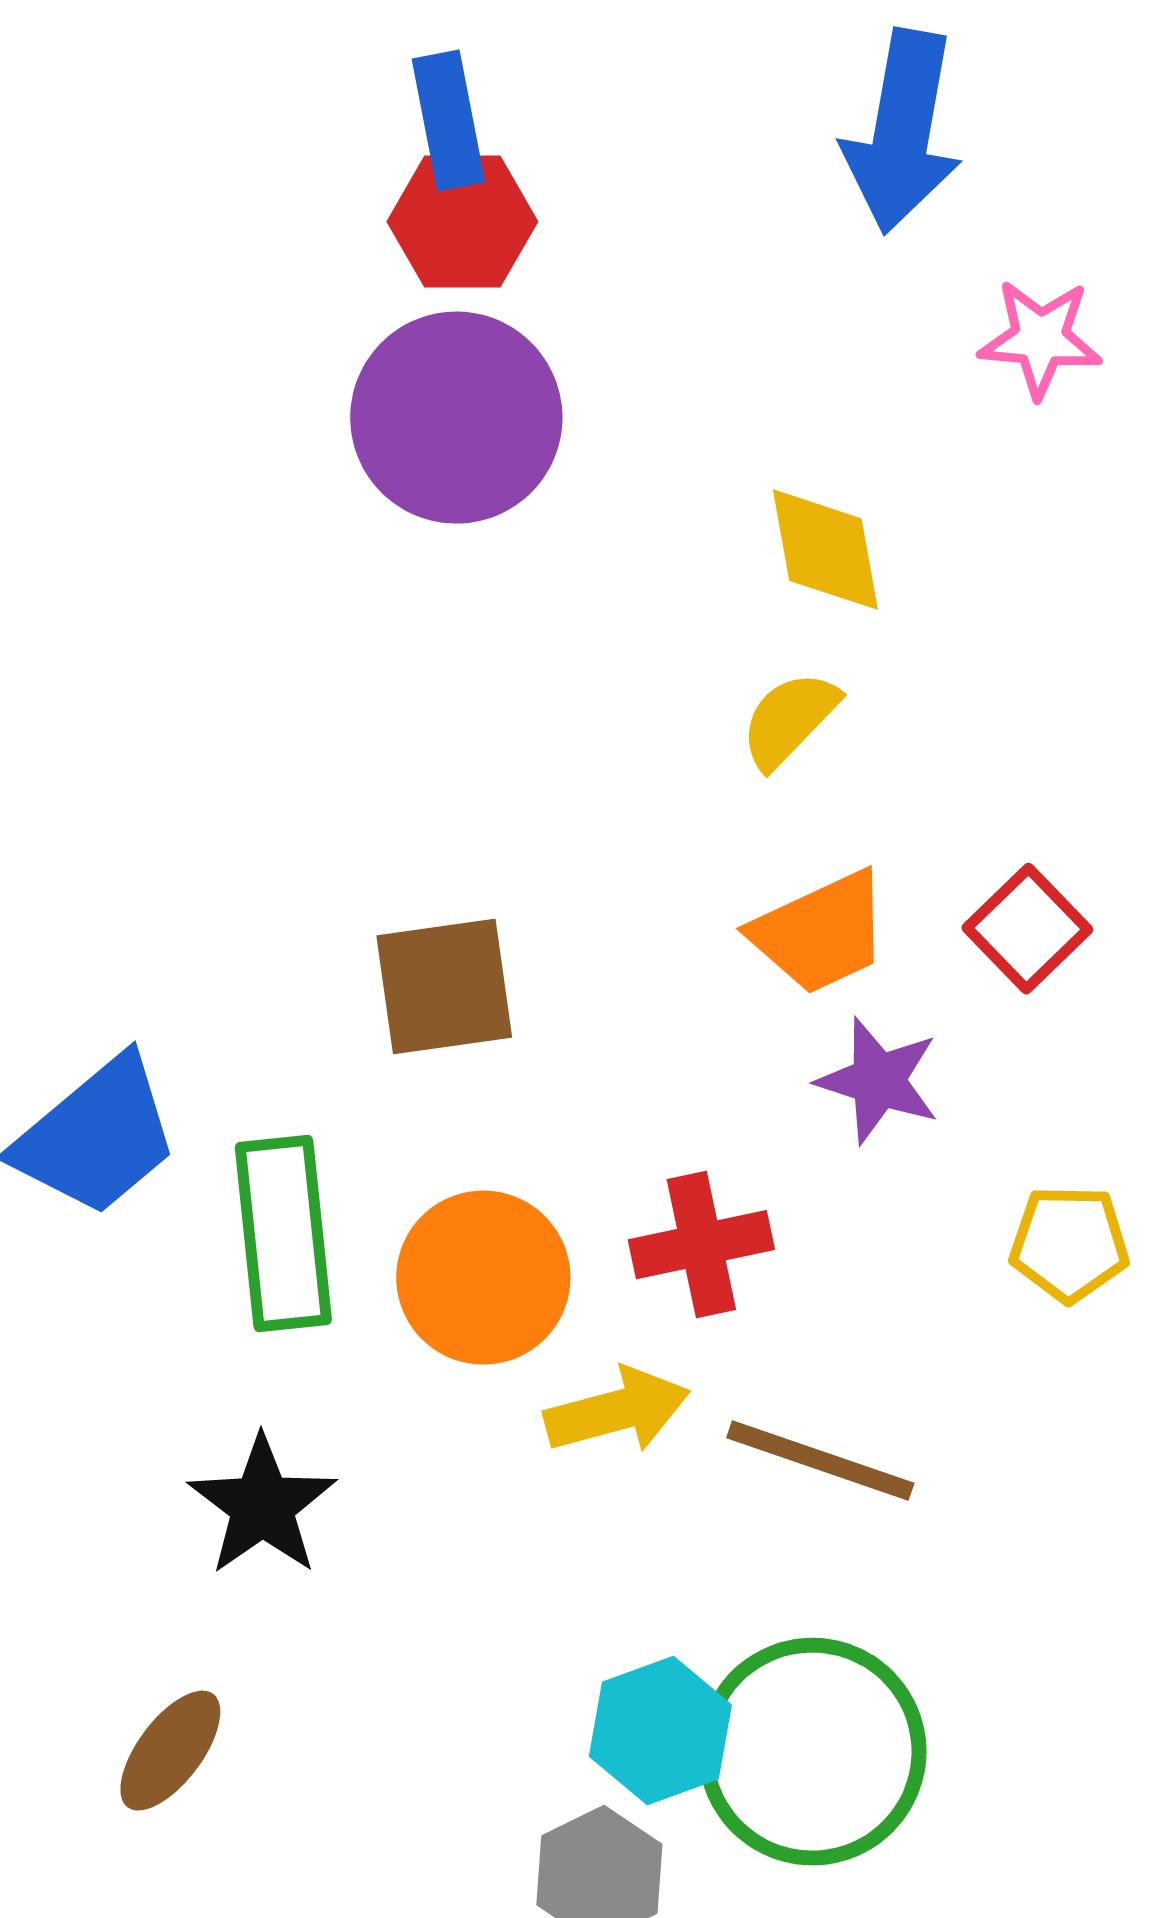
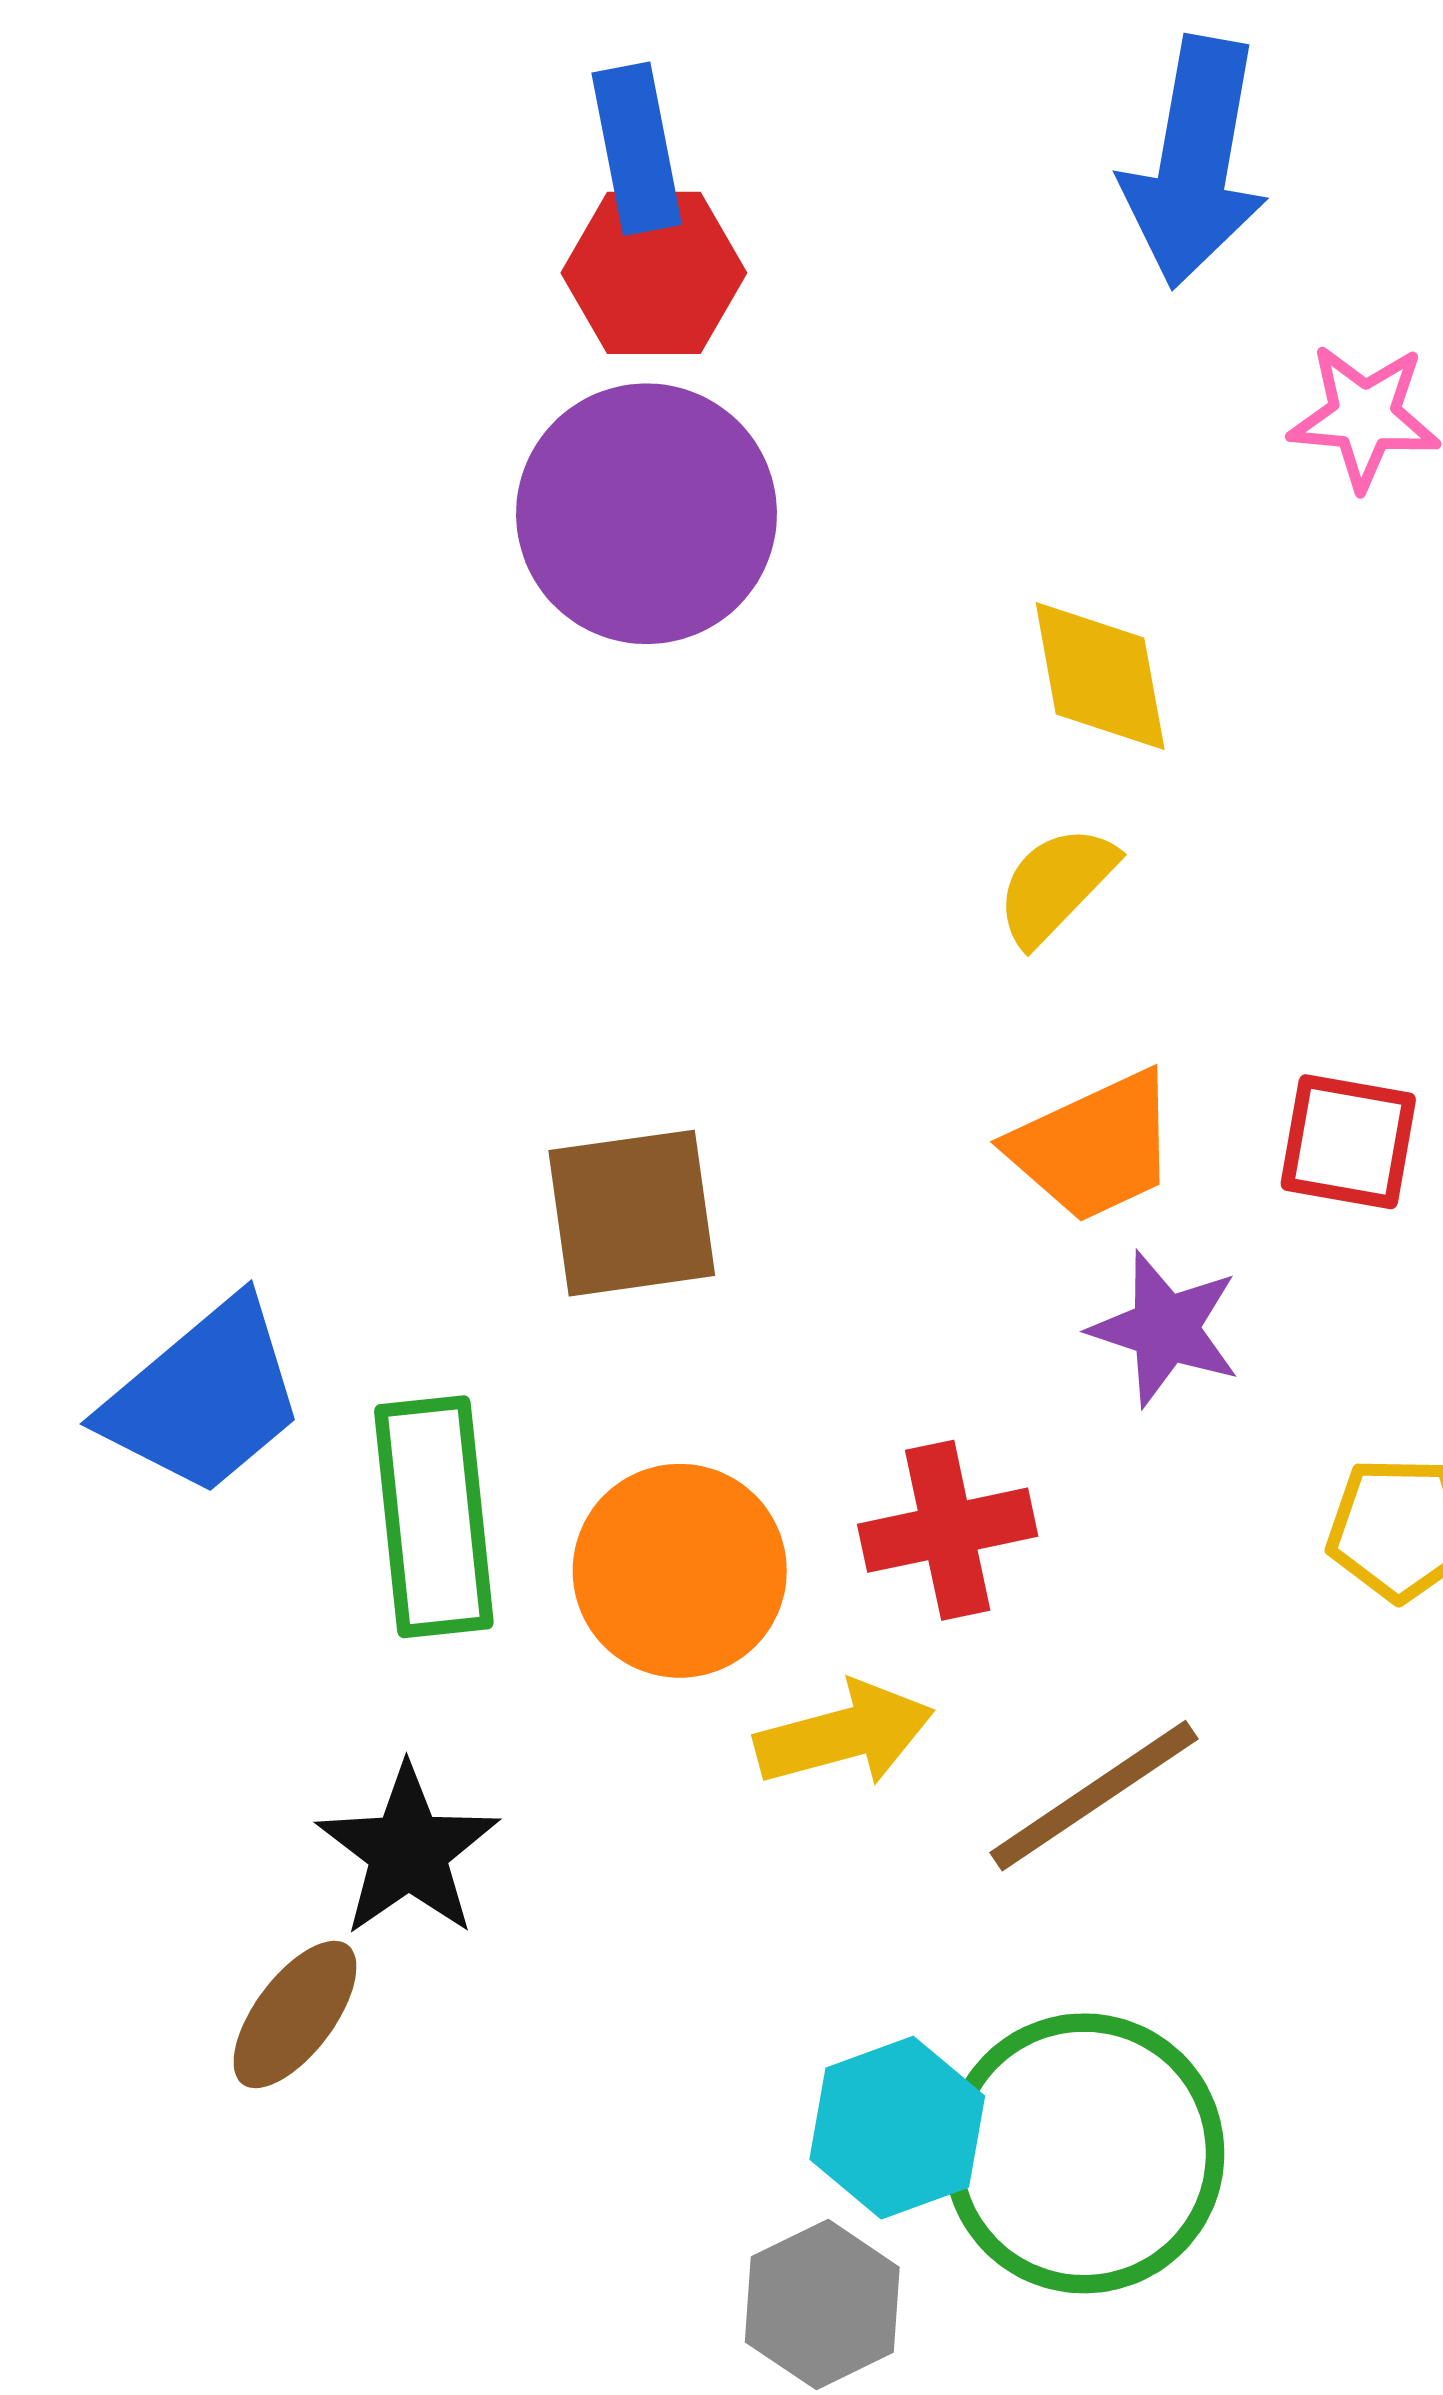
red square: (1027, 929) -> (1348, 1142), turned -36
brown line: (820, 1461) -> (1094, 1796), turned -53
brown ellipse: (170, 1751) -> (295, 2014), moved

